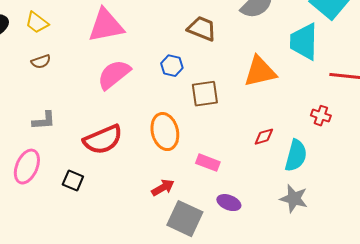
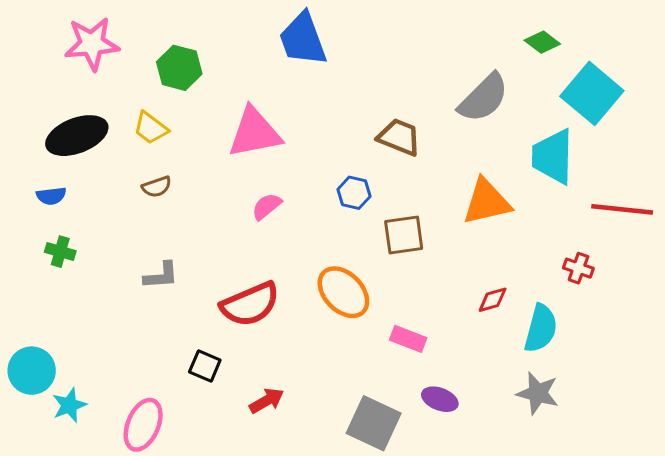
pink semicircle: (114, 75) -> (267, 206), size x0.6
orange ellipse: (165, 132) -> (343, 292), turned -30
pink ellipse: (27, 167) -> (143, 425), moved
red arrow: (163, 188) -> (267, 401), moved

